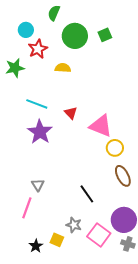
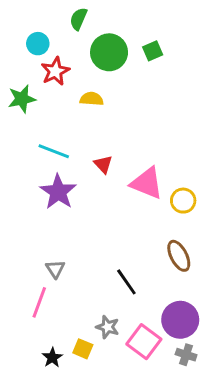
yellow circle: (115, 148) -> (183, 201), moved

